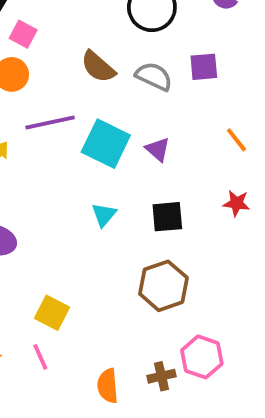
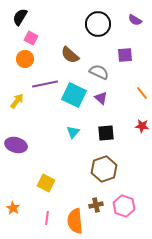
gray semicircle: (154, 76) -> (99, 72), moved
pink line: (40, 357) -> (47, 218), moved, turned 32
brown cross: (162, 376) -> (96, 205), moved
orange semicircle: (108, 386) -> (75, 221), size x1.4

